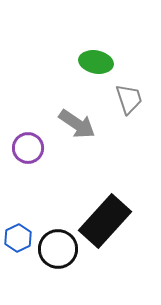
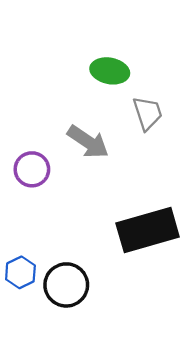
black rectangle: (105, 221) -> (148, 230), moved, turned 32

